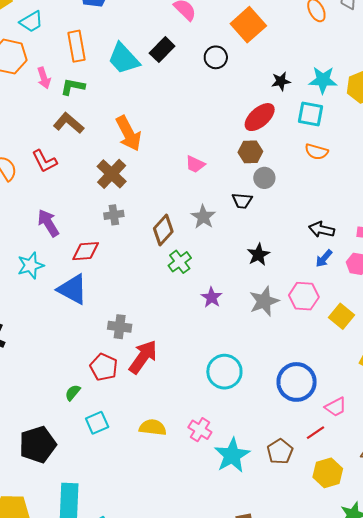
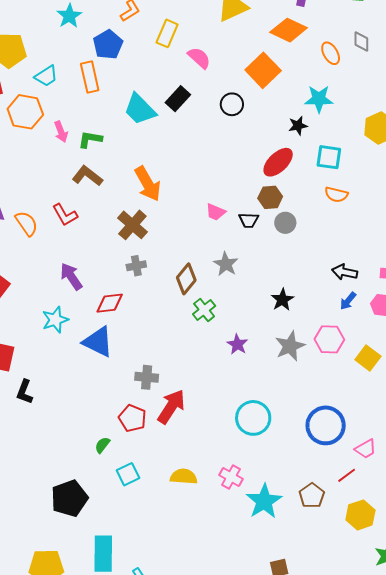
orange rectangle: (76, 46) -> (90, 77), moved
cyan star: (323, 80) -> (319, 99), moved
black trapezoid: (242, 201) -> (249, 220), moved

